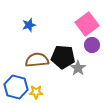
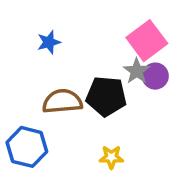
gray star: (78, 68) -> (137, 71), moved
yellow star: (36, 92) -> (111, 157), moved

